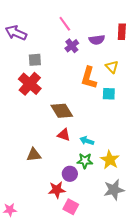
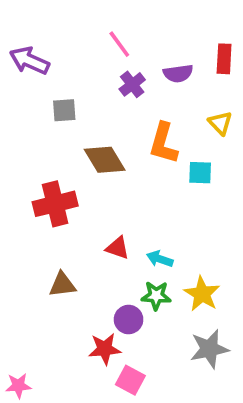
yellow triangle: (112, 67) -> (220, 123), moved
red cross: (30, 84) -> (55, 204), moved, turned 35
brown diamond: (62, 111) -> (105, 160), moved

